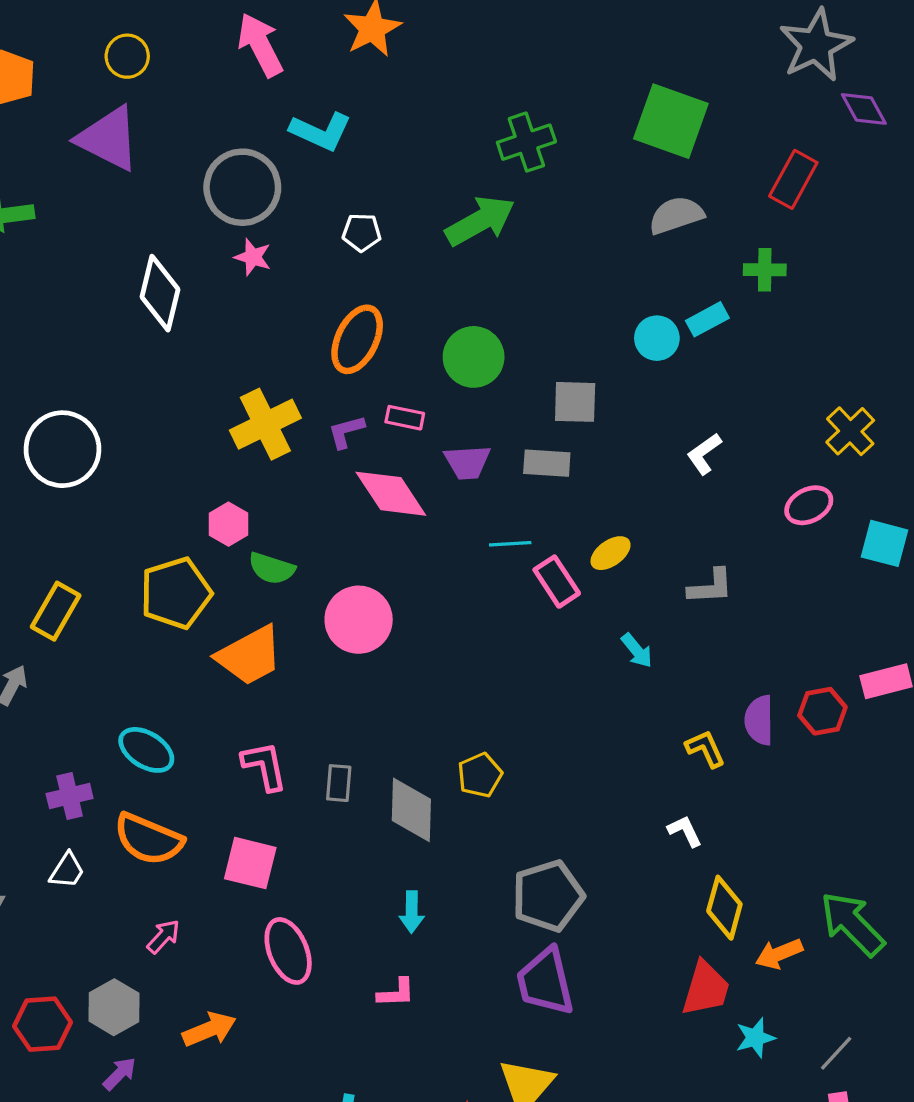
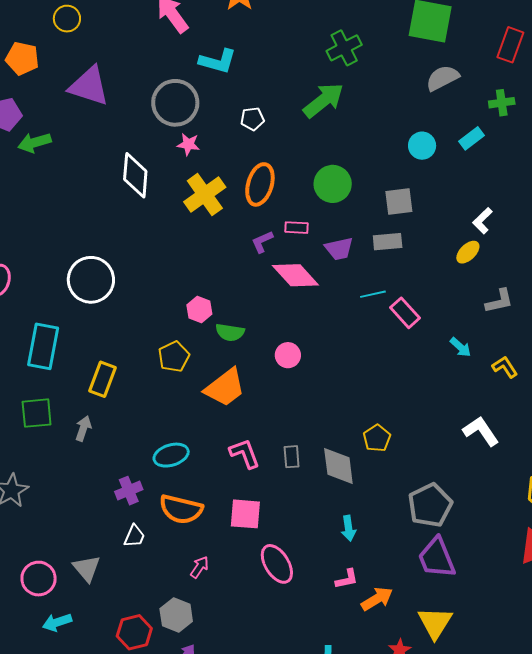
yellow circle: (127, 56) -> (67, 19), moved
cyan circle: (657, 338) -> (422, 146), moved
yellow cross: (265, 424) -> (205, 194), moved
yellow ellipse: (611, 553) -> (468, 252), moved
yellow pentagon: (176, 593) -> (174, 357), size x0.7
pink circle: (359, 620) -> (288, 355), size x0.6
yellow L-shape: (705, 749) -> (505, 367), moved
cyan ellipse: (146, 750) -> (171, 455), turned -40
white L-shape: (685, 831) -> (481, 431), moved, size x1.6
orange arrow: (209, 1029) -> (377, 599), moved

